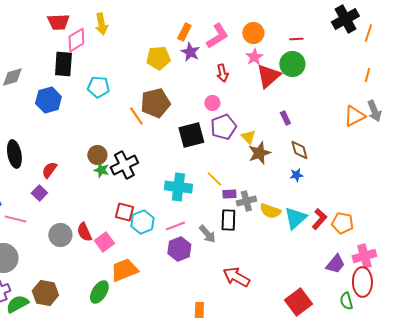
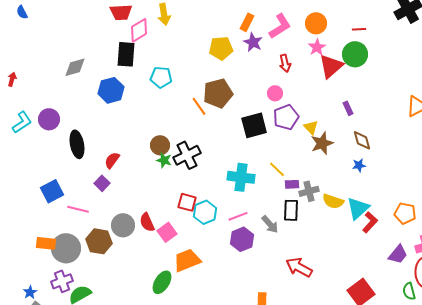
red L-shape: (319, 219) -> (370, 222), moved
brown hexagon: (45, 293) -> (99, 241), moved

